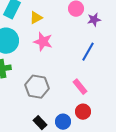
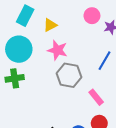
gray hexagon: (37, 87) -> (69, 75), moved

